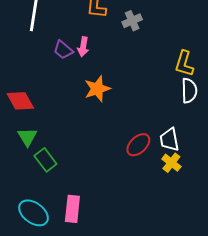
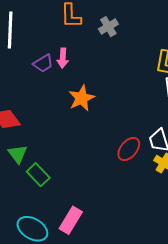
purple trapezoid: (63, 50) -> (43, 63), turned -65
pink rectangle: (72, 209) -> (71, 220), turned 32

